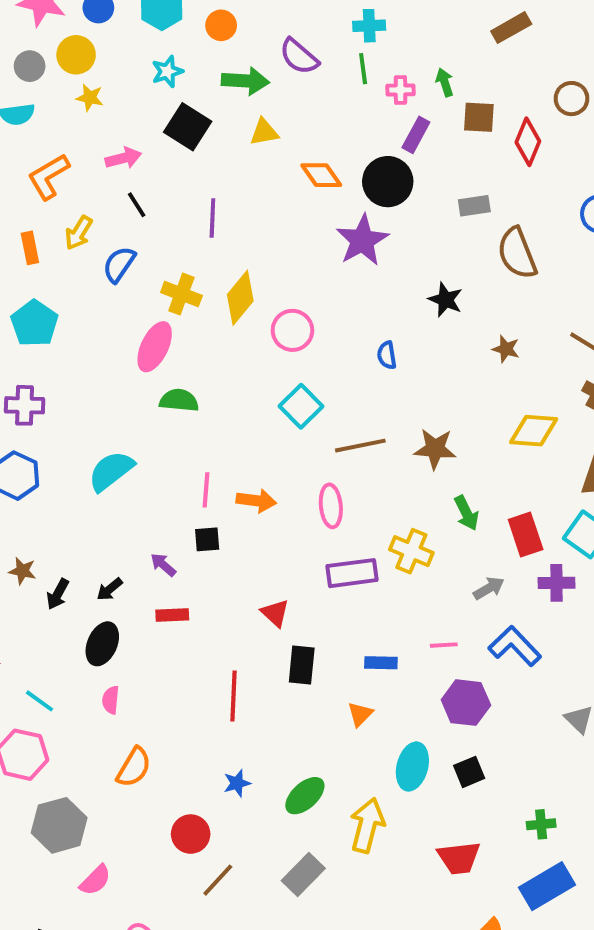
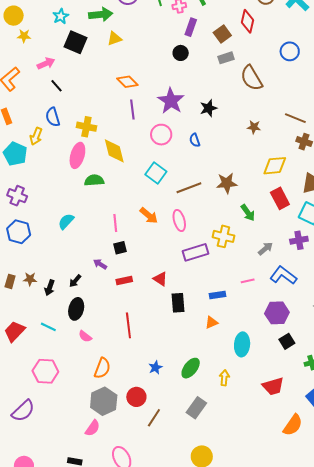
brown square: (479, 117) -> (222, 34), moved, turned -30
orange diamond: (321, 175) -> (127, 82), moved
black circle: (388, 182) -> (181, 53), size x0.6
purple line: (212, 218) -> (132, 109), moved
yellow arrow: (79, 233) -> (36, 136), moved
purple star: (362, 240) -> (171, 101), moved
blue semicircle: (119, 264) -> (53, 117), turned -42
yellow diamond: (240, 298) -> (114, 151), moved, turned -44
black star: (445, 300) -> (208, 108), moved, turned -30
pink circle: (292, 330) -> (161, 135), moved
purple cross: (25, 405) -> (17, 196), turned 30
cyan semicircle: (111, 471) -> (66, 221), size x0.7
orange arrow: (256, 501) -> (149, 216), moved, turned 42
red rectangle: (526, 535) -> (280, 198), moved
red rectangle: (172, 615) -> (124, 280), moved
red line: (234, 696) -> (128, 325), moved
pink semicircle: (111, 700) -> (85, 336), turned -48
cyan line: (40, 701) -> (48, 327), moved
purple hexagon: (466, 703) -> (277, 313), moved
orange triangle: (360, 714) -> (211, 322), turned 32
black square: (469, 772) -> (287, 341), moved
gray hexagon: (59, 825) -> (104, 401), moved
yellow arrow: (367, 825) -> (224, 378), size x0.6

